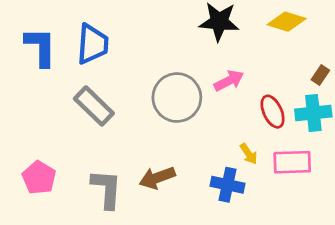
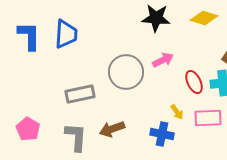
gray rectangle: (94, 106) -> (80, 94), moved, turned -56

